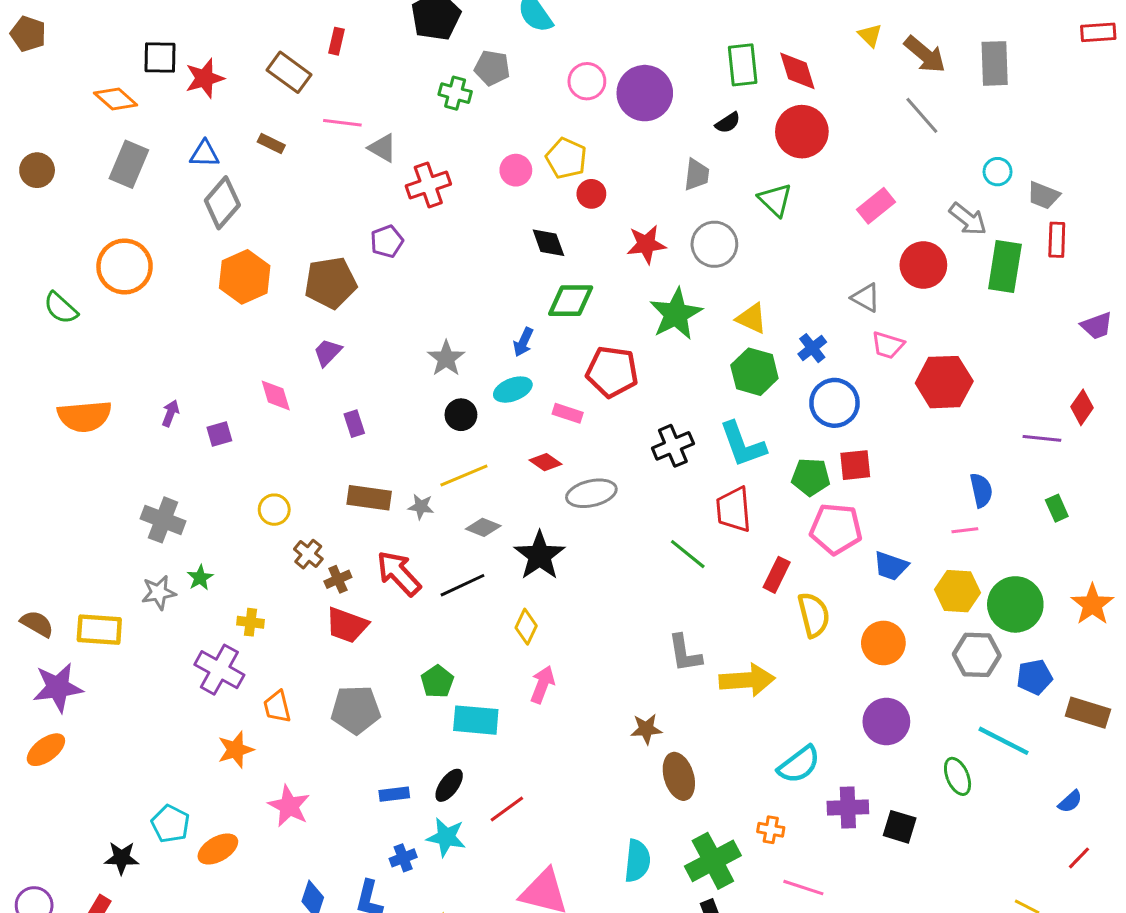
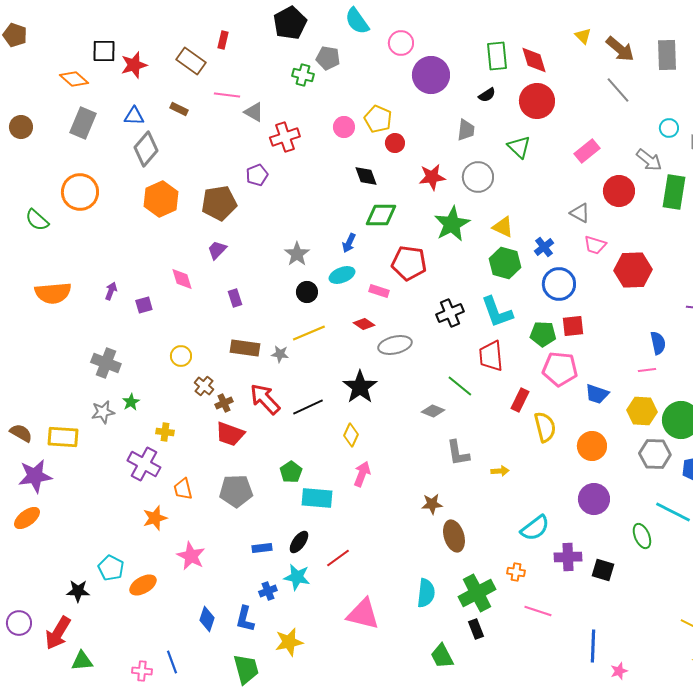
pink circle: (587, 81) -> (401, 43), moved
gray diamond: (483, 527) -> (433, 411), moved
yellow arrow: (747, 680) -> (500, 471), size x0.5

